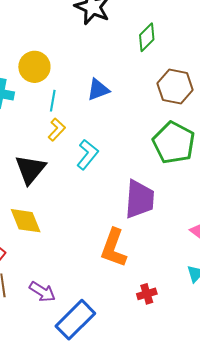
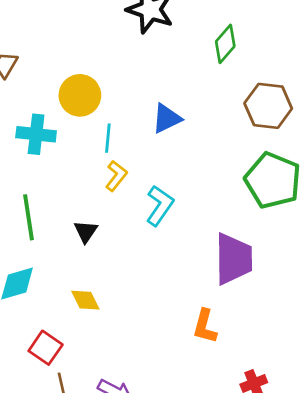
black triangle: (30, 169) -> (86, 231), size x0.6
yellow diamond: (26, 221) -> (85, 300), size x0.7
orange L-shape: (114, 248) -> (205, 326), size x0.7

